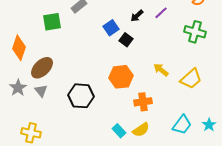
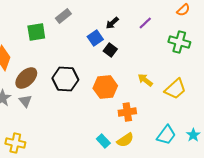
black arrow: (137, 16) -> (112, 23), moved
black hexagon: (81, 96) -> (65, 79), moved

